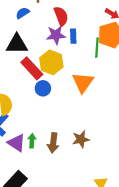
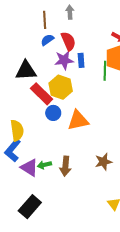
blue semicircle: (23, 13) -> (47, 40), moved
orange triangle: (83, 82) -> (78, 120), moved, turned 45
brown star: (81, 139) -> (103, 162), moved
green arrow: (32, 141) -> (44, 165), turned -104

